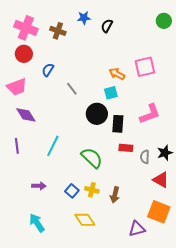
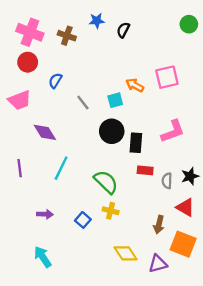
cyan square: (111, 93) -> (115, 100), moved
purple diamond: (26, 115) -> (45, 132), moved
yellow cross: (92, 190) -> (111, 211), moved
brown arrow: (115, 195) -> (159, 225), moved
yellow diamond: (85, 220) -> (126, 253), moved

